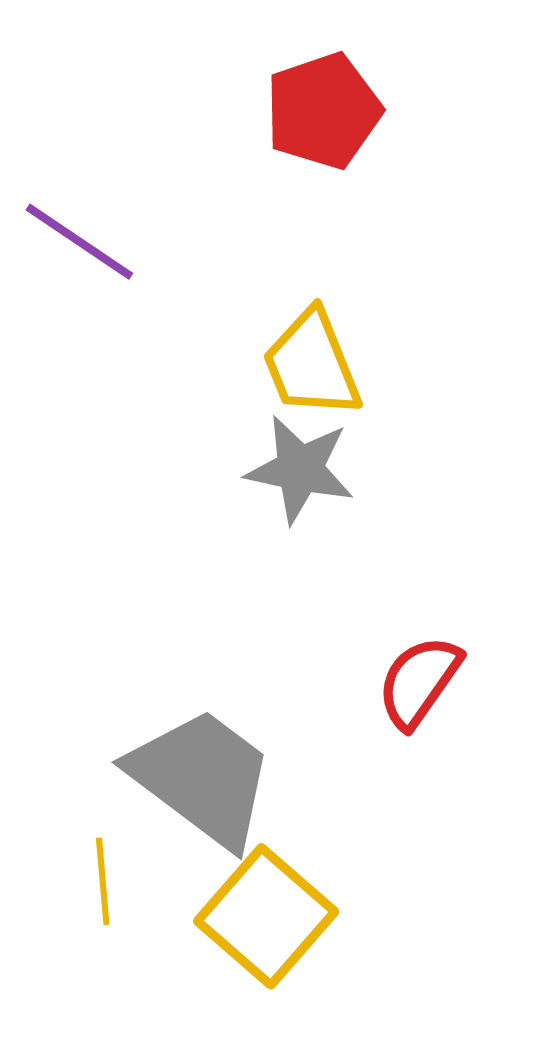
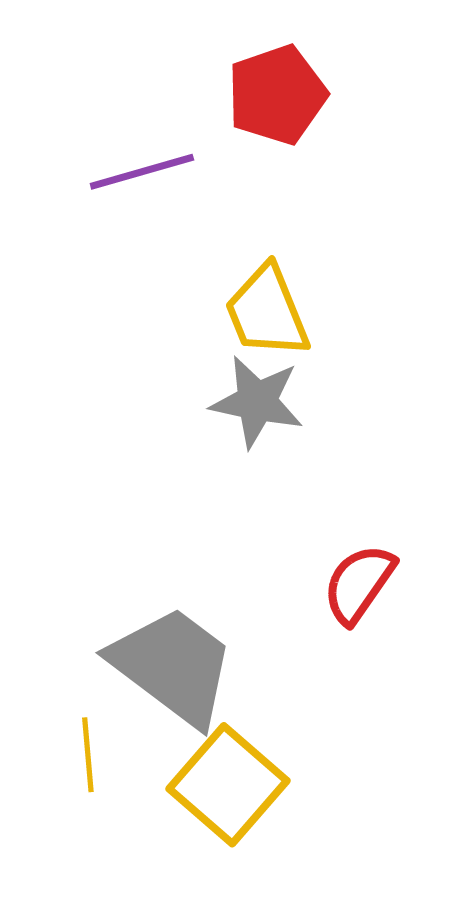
purple line: (79, 242) -> (142, 172), moved, turned -50

